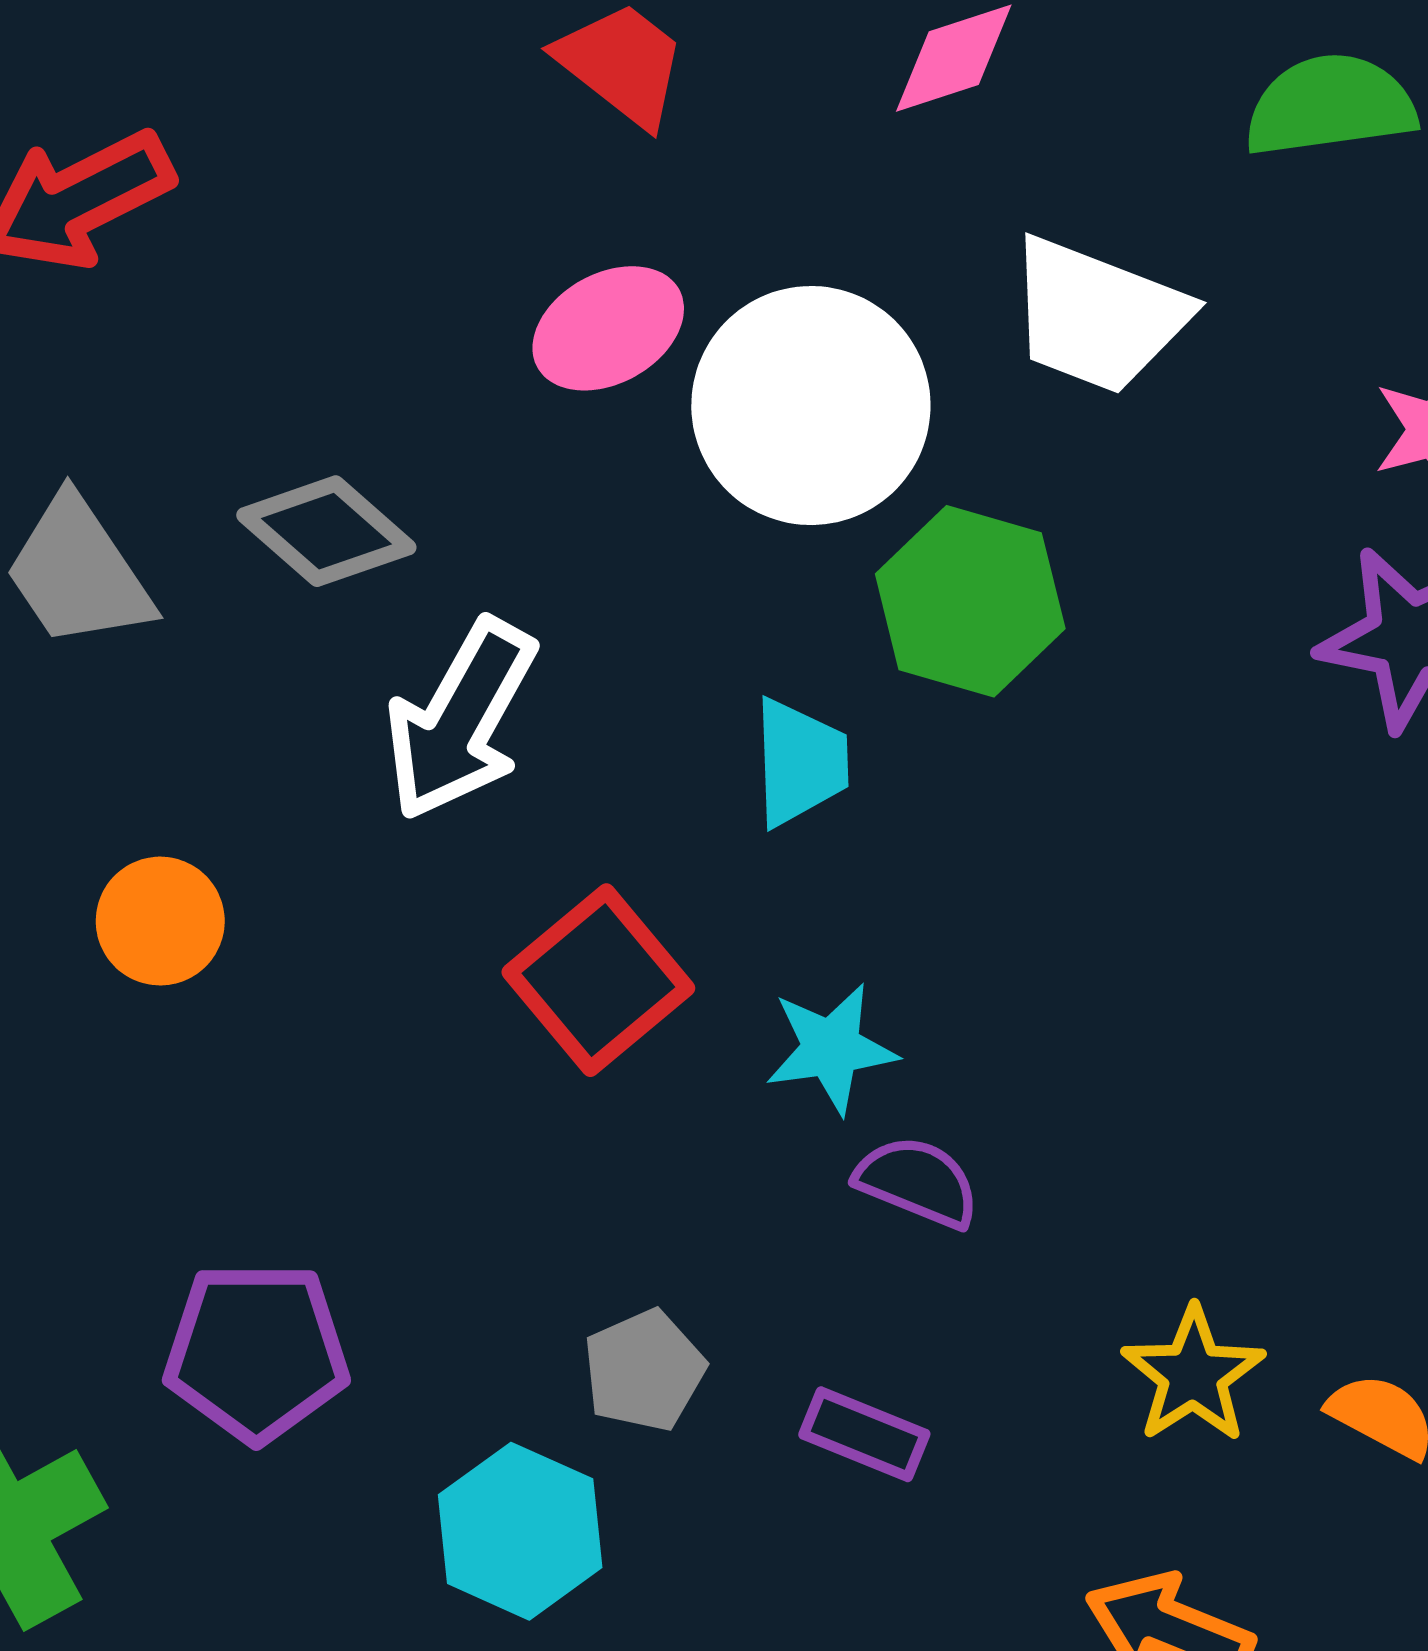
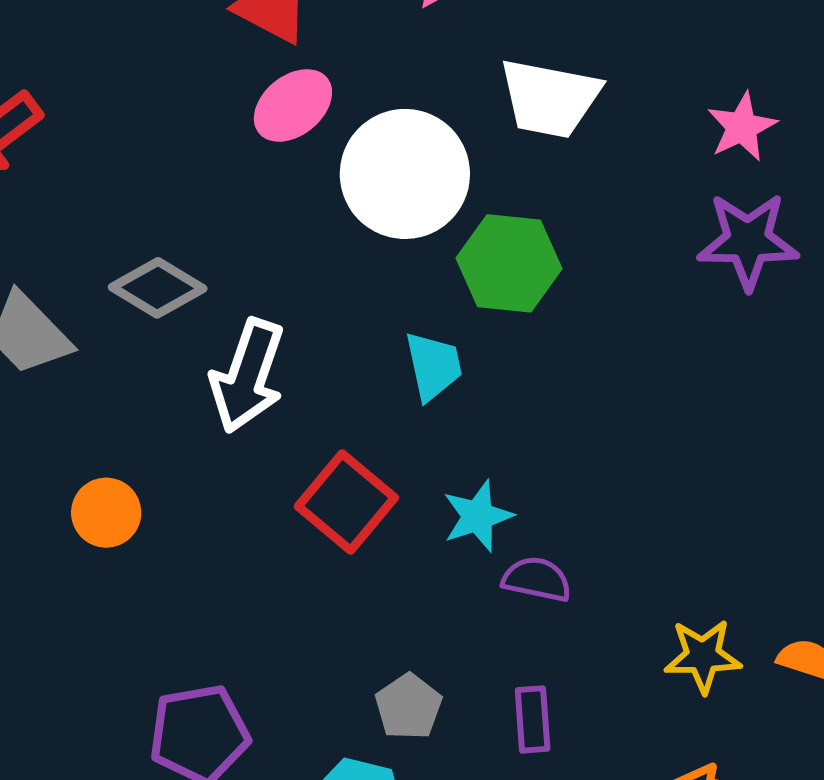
pink ellipse: (608, 328) -> (293, 105), moved
yellow star: (1193, 1375) -> (703, 656), turned -30
purple rectangle: (864, 1434) -> (533, 719), turned 74

